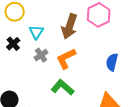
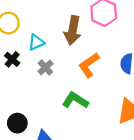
cyan triangle: (36, 32) -> (36, 42), turned 42
orange L-shape: (66, 58) -> (89, 65), moved

